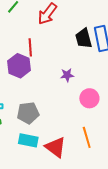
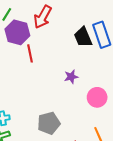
purple hexagon: (19, 66) -> (17, 32), moved
gray pentagon: (28, 113) -> (49, 123), moved

